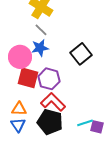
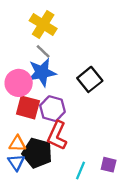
blue star: (40, 48) -> (42, 72), size x1.4
red L-shape: (53, 102) -> (57, 135), turned -110
black pentagon: (50, 122) -> (37, 153), moved
cyan line: (85, 123) -> (80, 171), moved, turned -49

